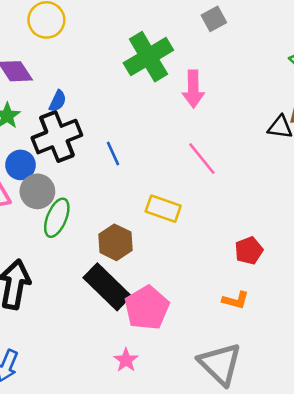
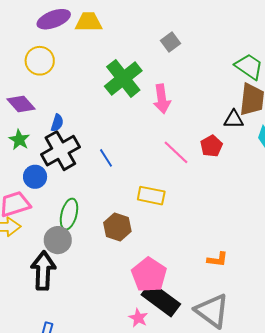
gray circle: (37, 191) -> (58, 240), moved
red pentagon: (249, 251) -> (211, 146), moved
black rectangle: (107, 287) -> (161, 299), moved

